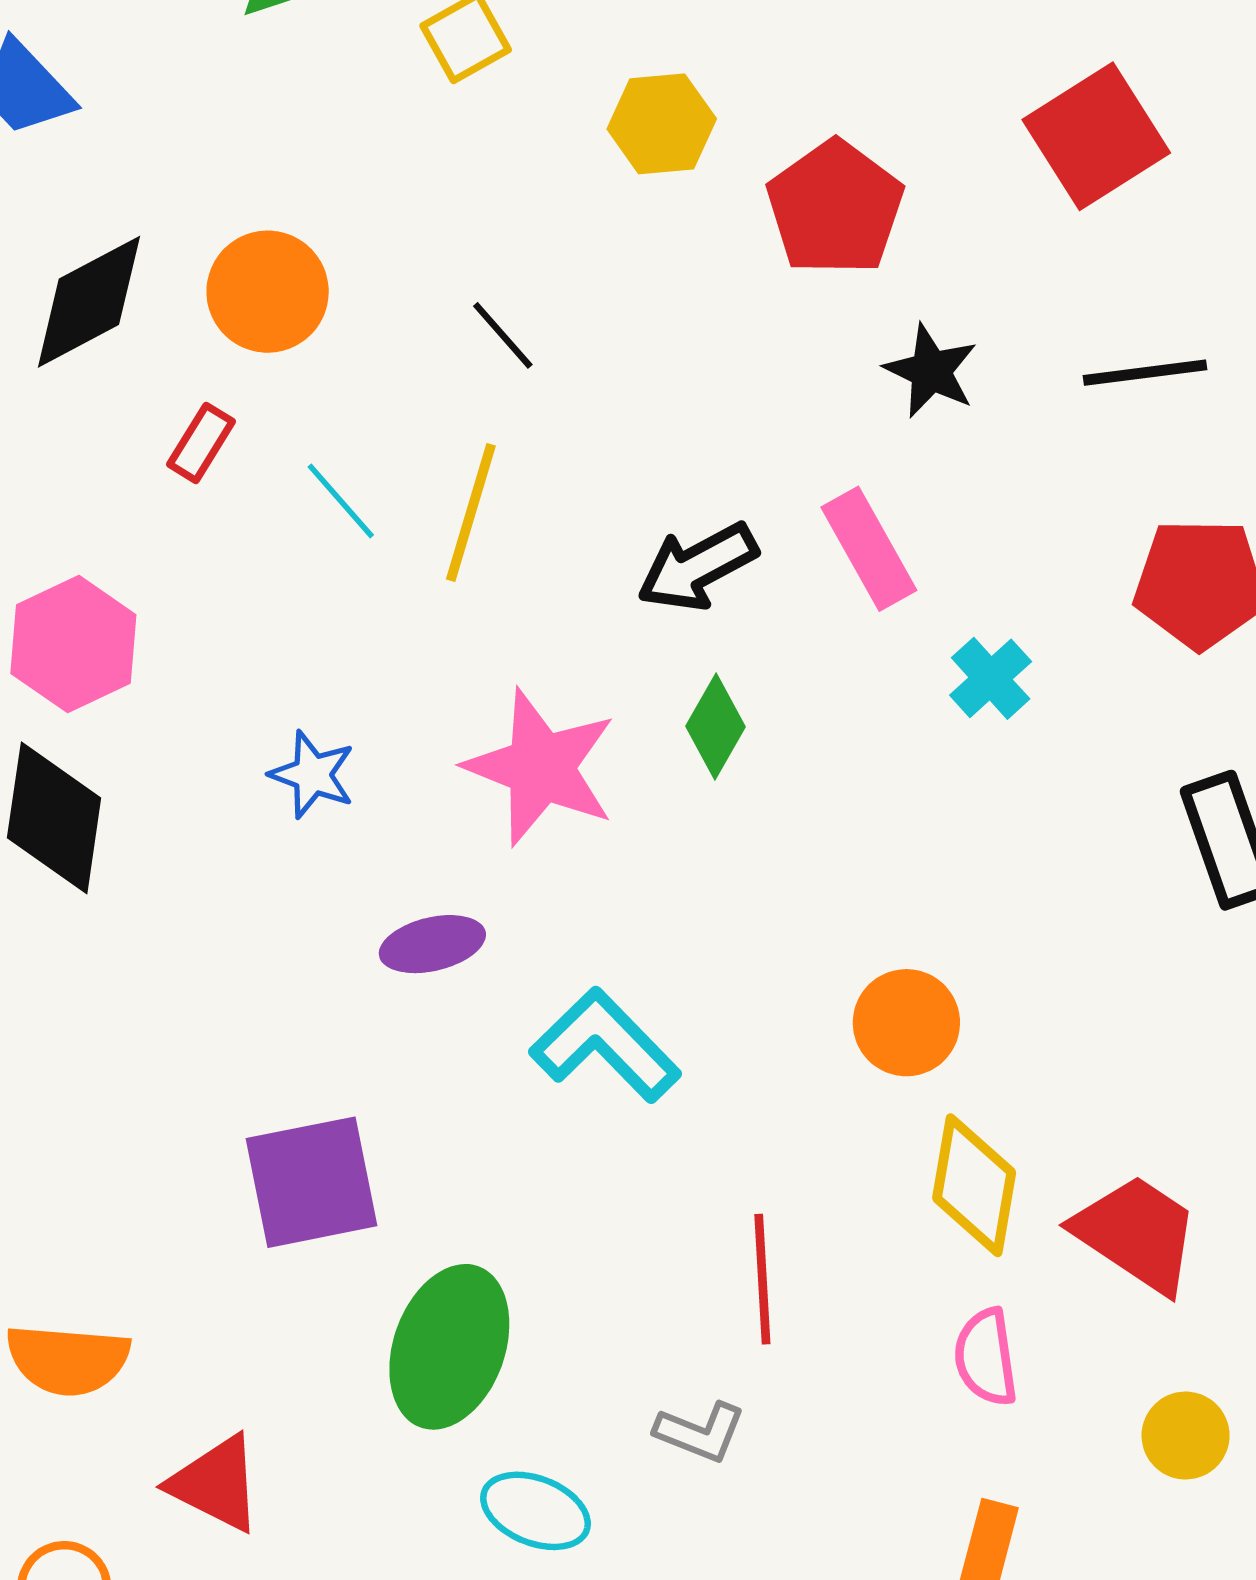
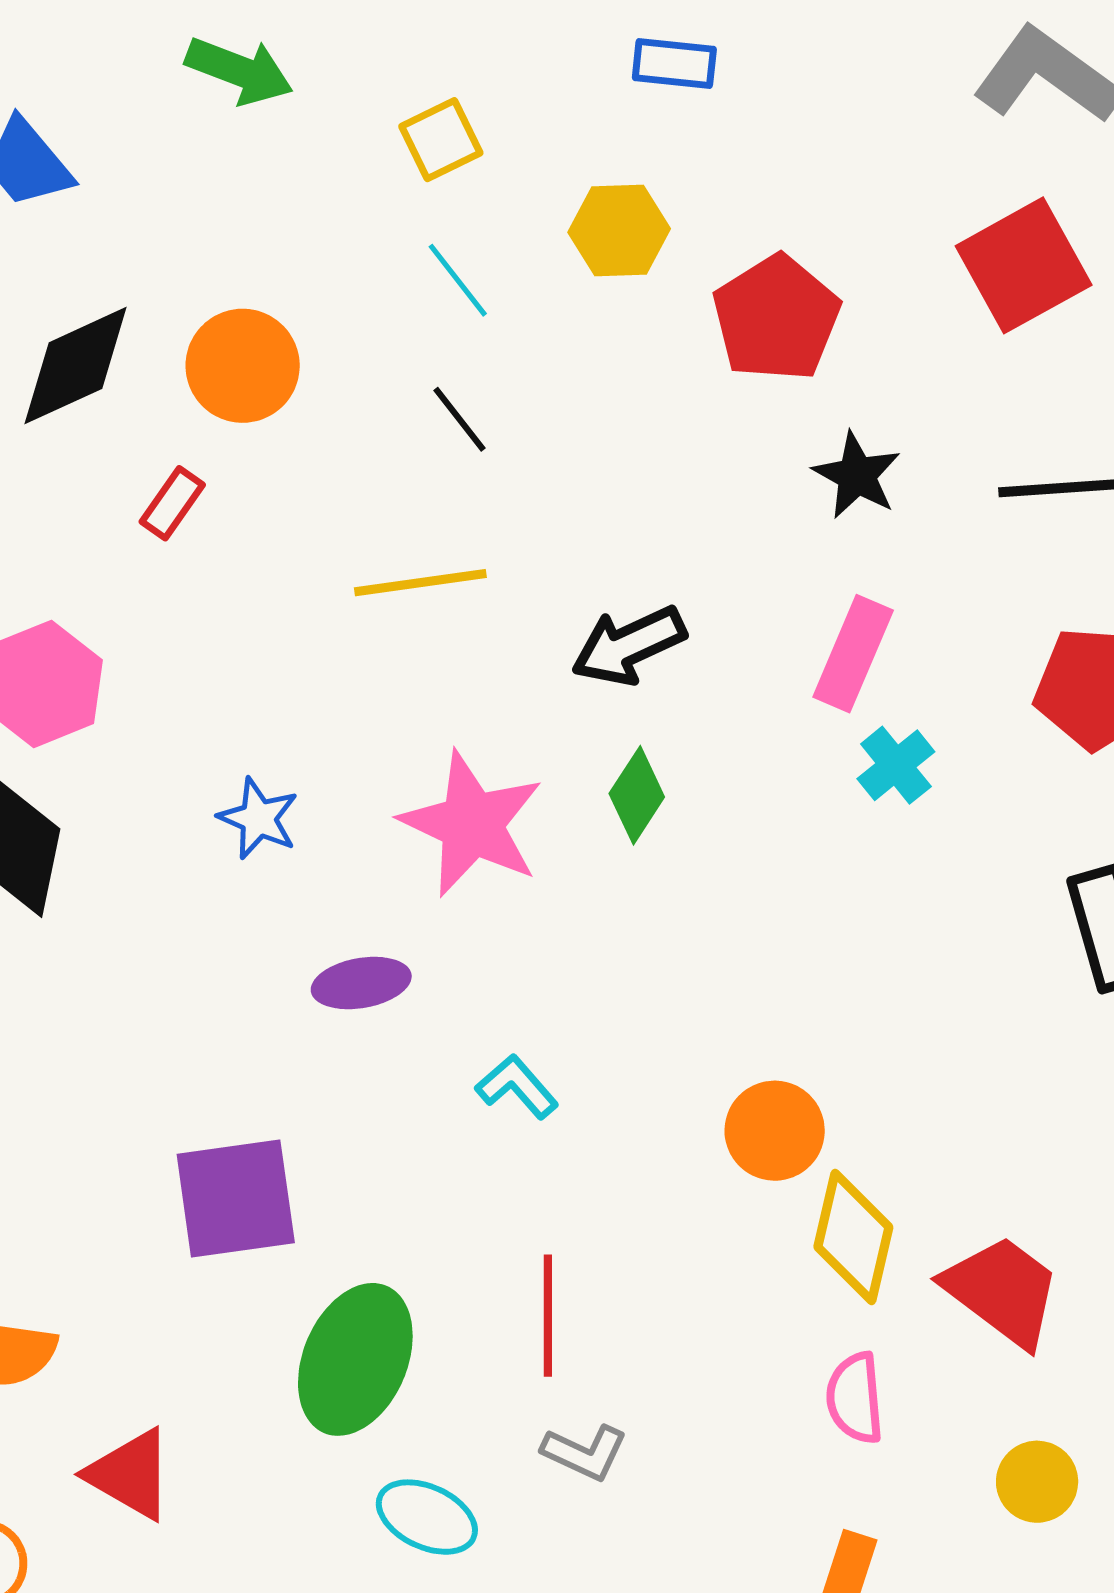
cyan line: (341, 501) -> (458, 280), moved
yellow line: (471, 513) -> (420, 583), turned 62
pink rectangle: (869, 549) -> (853, 654), moved, turned 49
orange circle: (906, 1023) -> (775, 1131), moved
cyan L-shape: (605, 1045) -> (517, 1087), size x0.6
red line: (762, 1279) -> (548, 1316), moved

